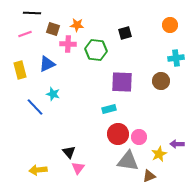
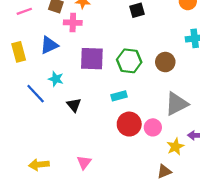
green hexagon: (96, 50) -> (129, 61), moved
brown circle: (161, 81) -> (165, 62), moved
purple square: (122, 82) -> (92, 59), moved
black triangle: (69, 152) -> (74, 105), moved
gray triangle: (128, 161) -> (177, 104), moved, turned -35

